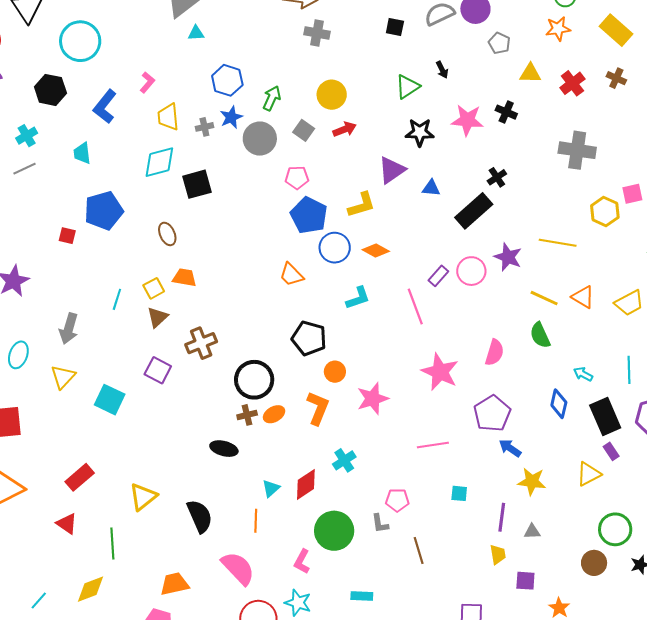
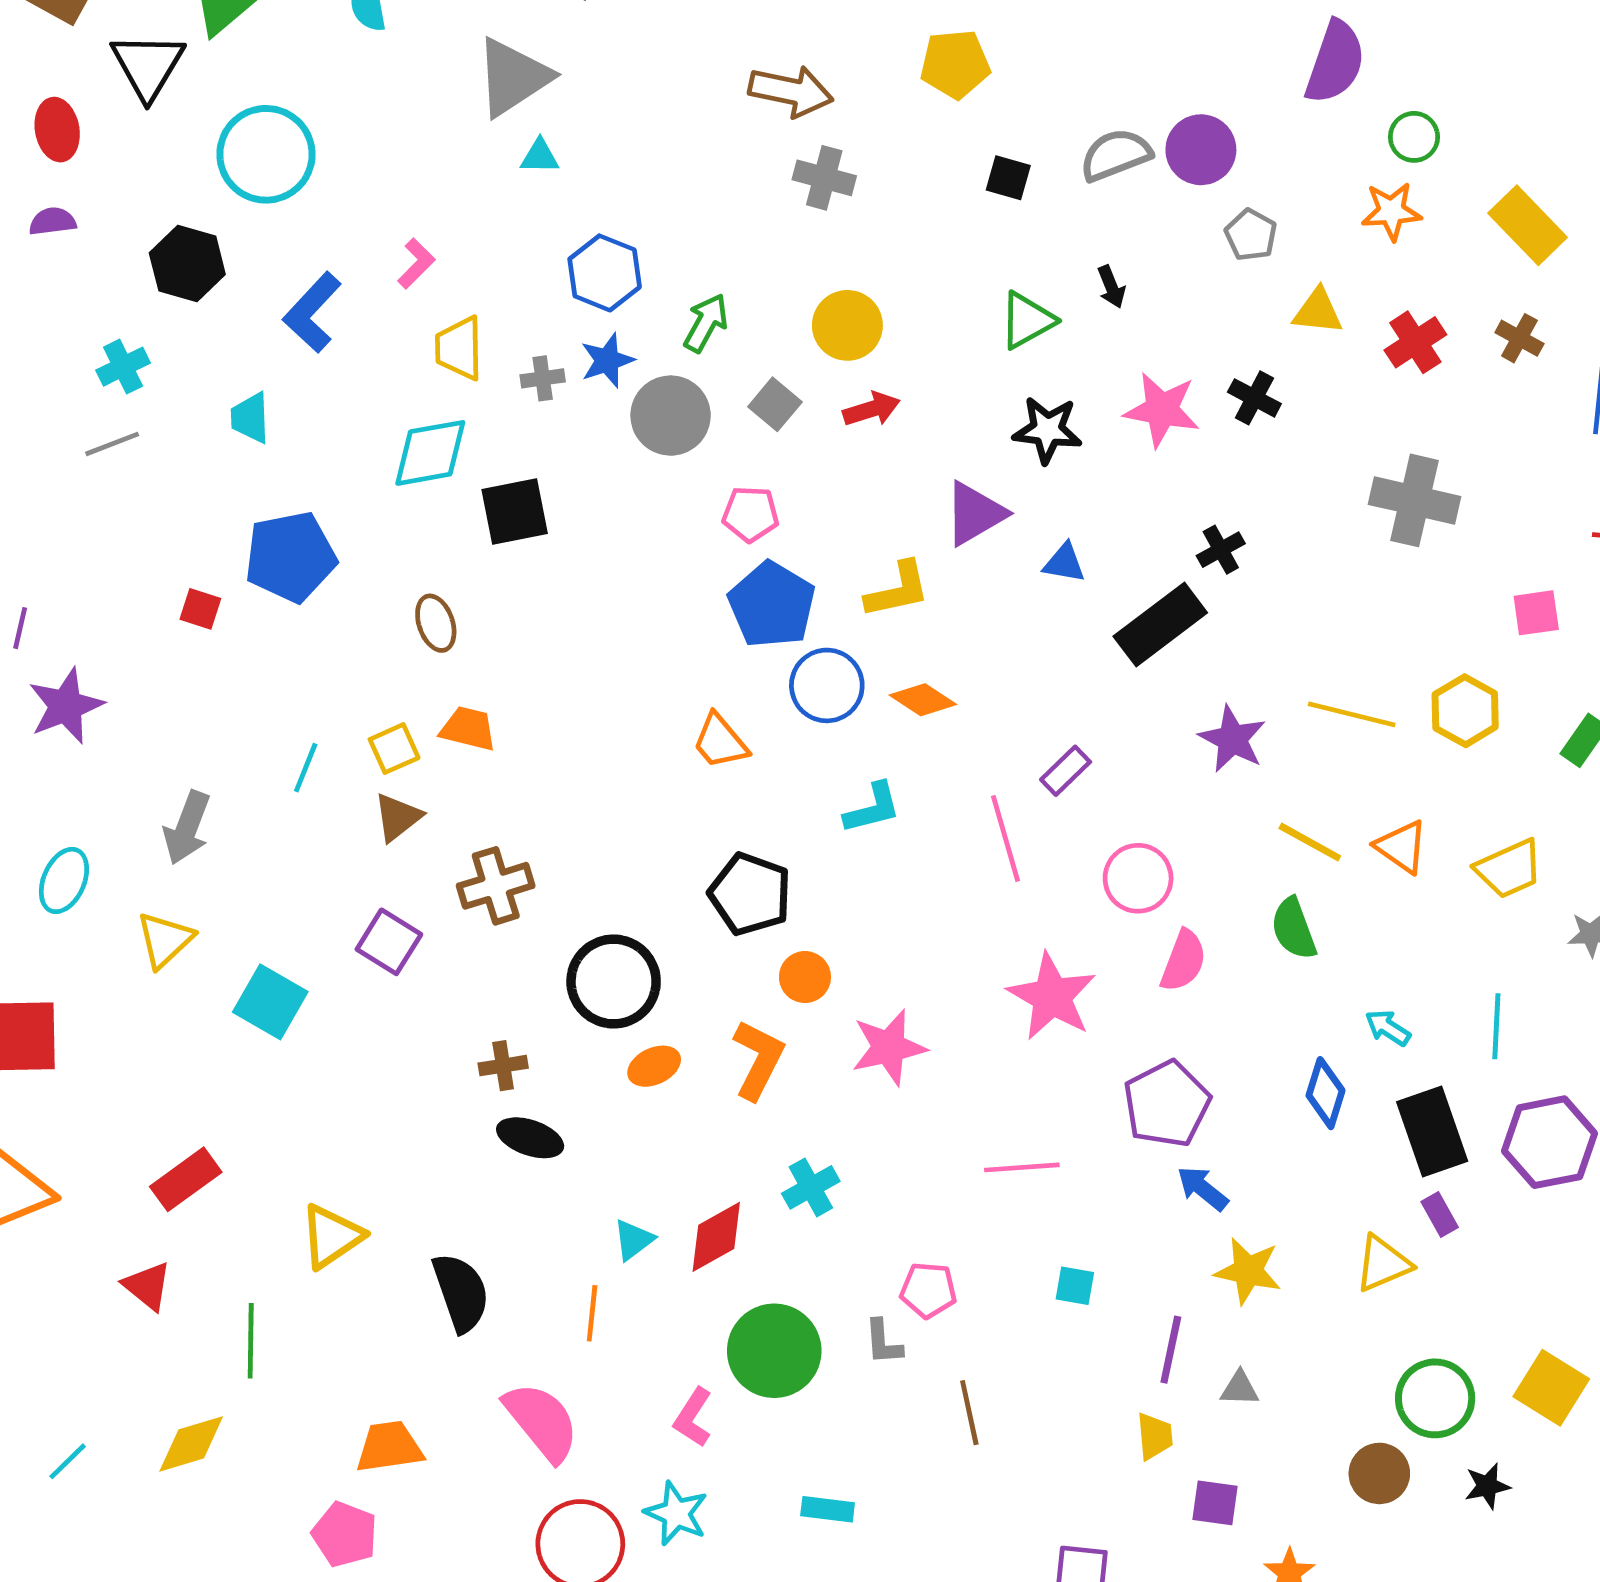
yellow hexagon: (605, 212) -> (1465, 711), moved
pink circle: (471, 271) -> (1138, 878), moved
brown cross: (247, 415) -> (503, 1066), moved

